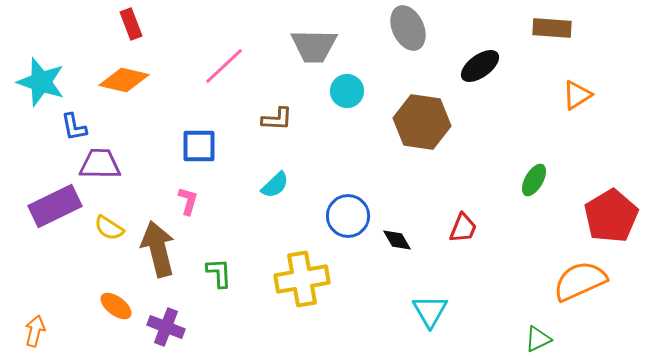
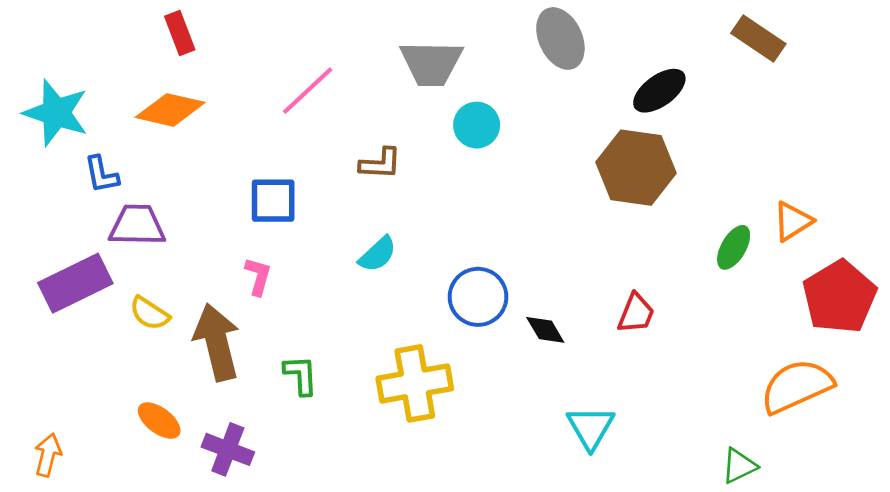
brown rectangle: (552, 28) -> (758, 38), turned 30
orange triangle: (577, 95) -> (793, 221), moved
brown hexagon: (422, 122) -> (636, 168), moved

